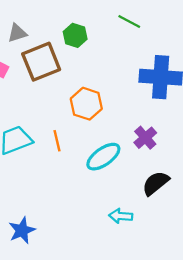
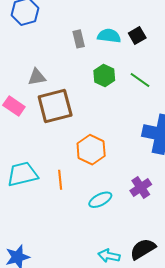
green hexagon: (75, 35) -> (104, 76), moved
cyan ellipse: (103, 157) -> (100, 200), size x0.7
black semicircle: (156, 183) -> (143, 249), moved

